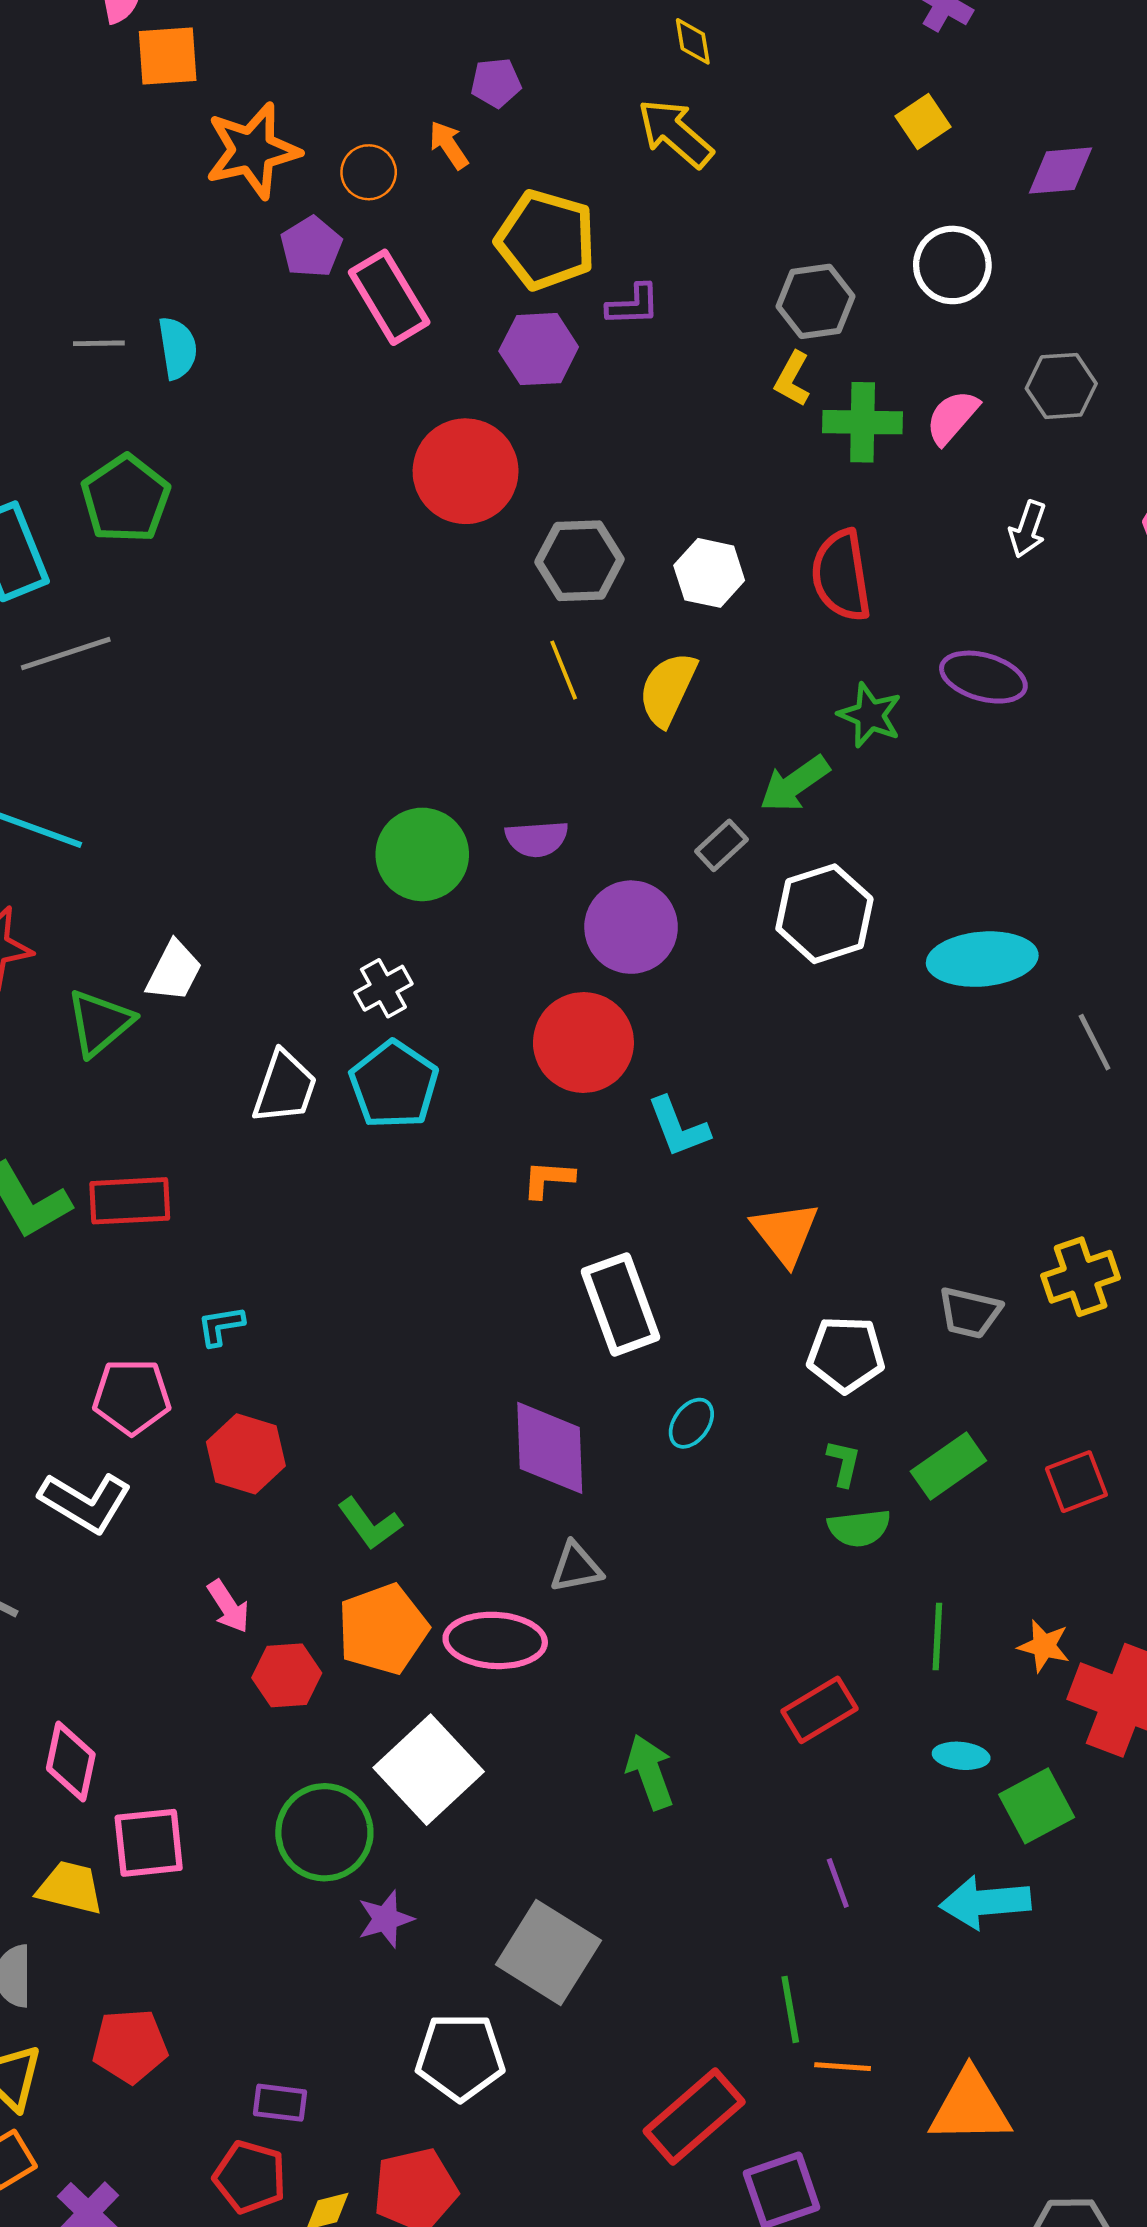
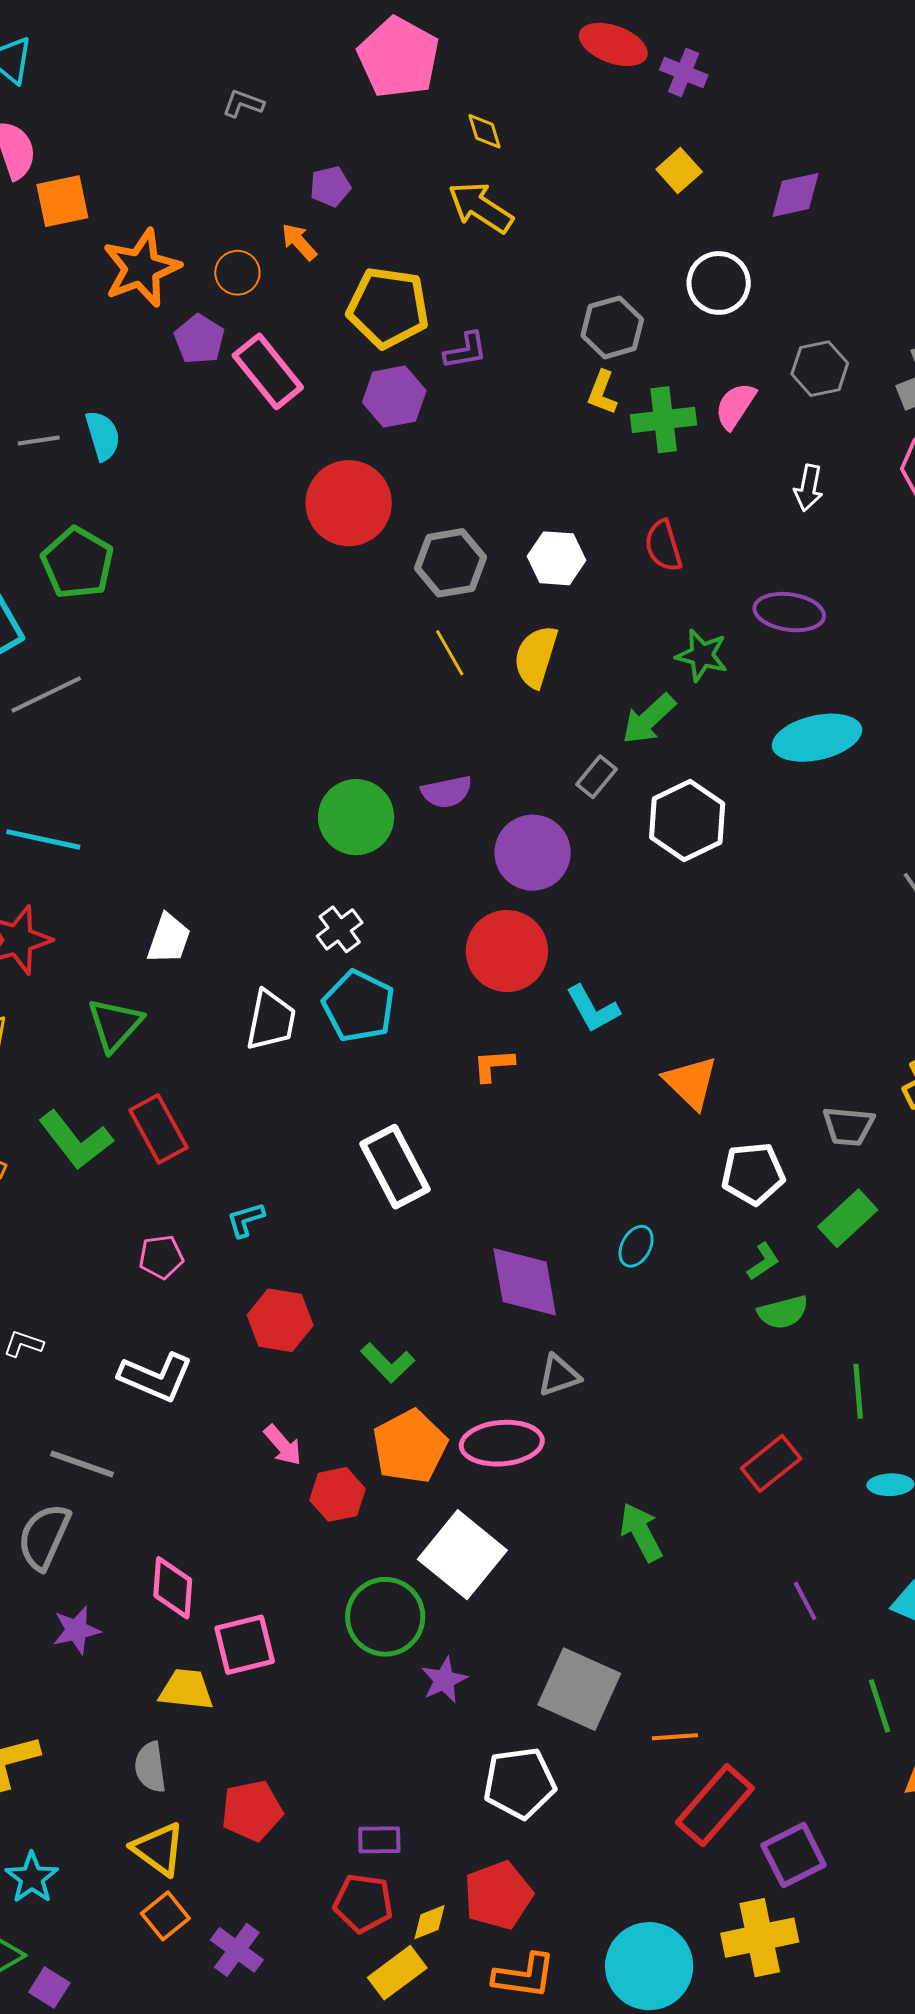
red semicircle: (841, 575) -> (663, 546), size x0.7
cyan ellipse: (982, 959) -> (817, 738), moved
green triangle: (100, 1023) -> (115, 1024), moved
red rectangle: (130, 1201) -> (158, 1129), turned 72
white rectangle: (621, 1304) -> (395, 1167), moved
pink pentagon: (132, 1397) -> (161, 1257), moved, size x0.7
green L-shape: (844, 1463) -> (763, 1261), turned 51
green rectangle: (948, 1466) -> (848, 1218), moved
green line: (790, 2009) -> (880, 1706), moved
orange line: (843, 2067) -> (675, 1737), moved

